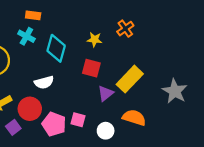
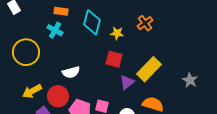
cyan diamond: (56, 48) -> (92, 22), moved
gray star: (175, 91) -> (190, 80), size x0.7

